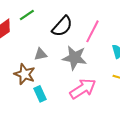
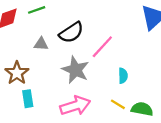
gray triangle: (41, 54) -> (41, 44), moved

